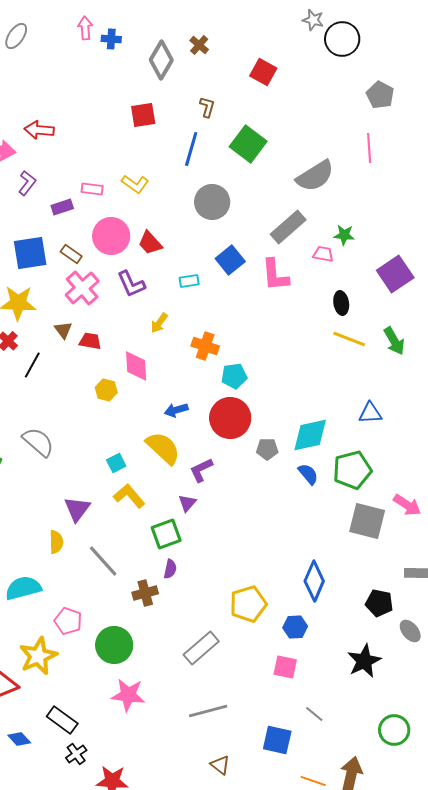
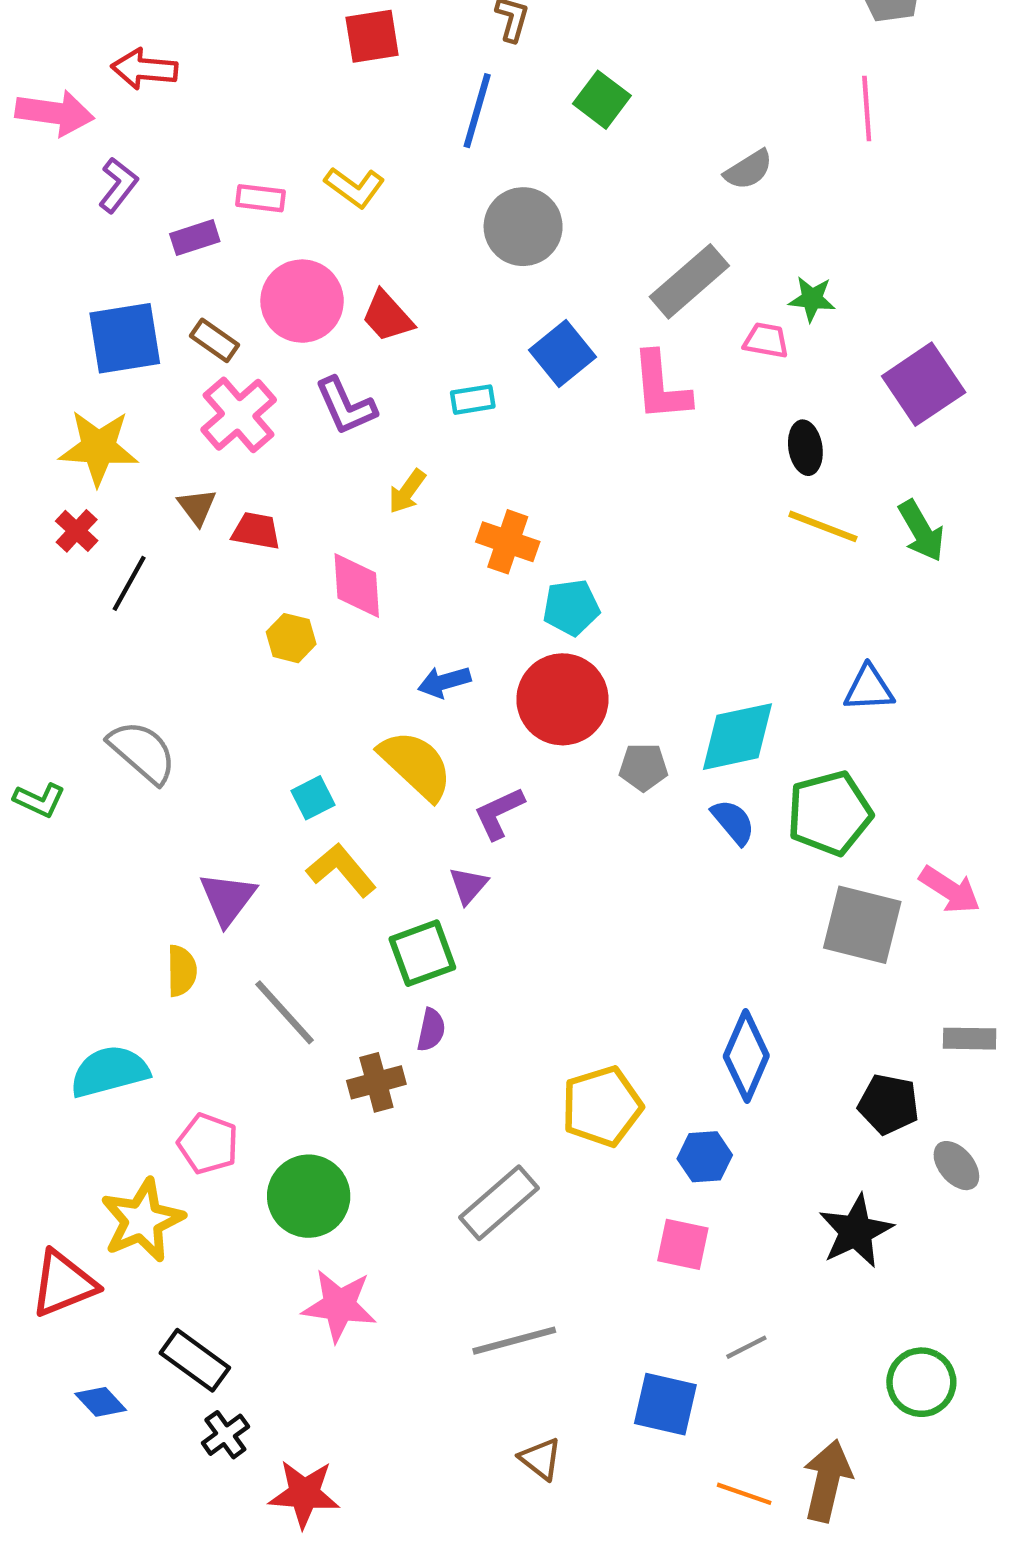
green square: (248, 144) -> (602, 100), size x0.7
gray semicircle: (315, 176) -> (748, 170), size x0.6
gray line: (314, 714) -> (746, 1347), turned -66

